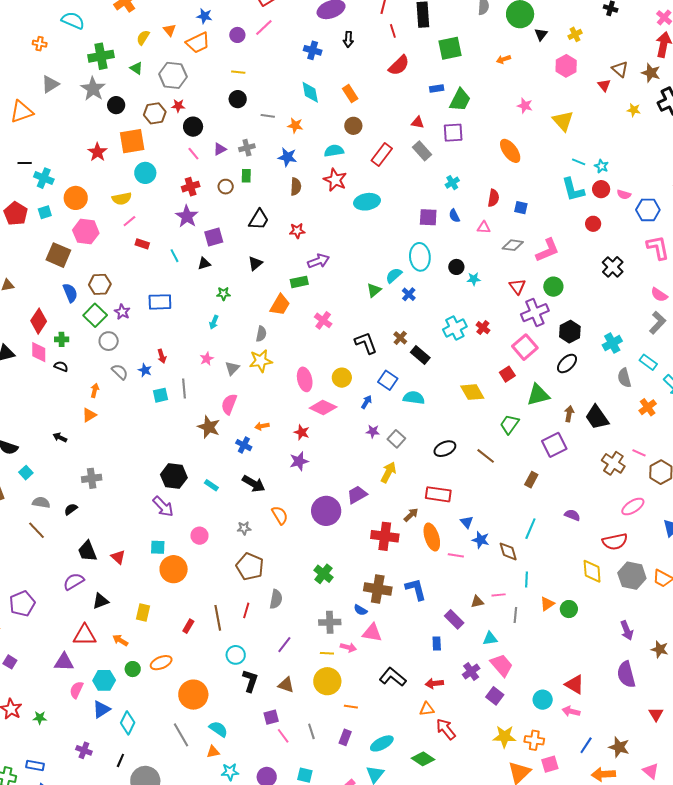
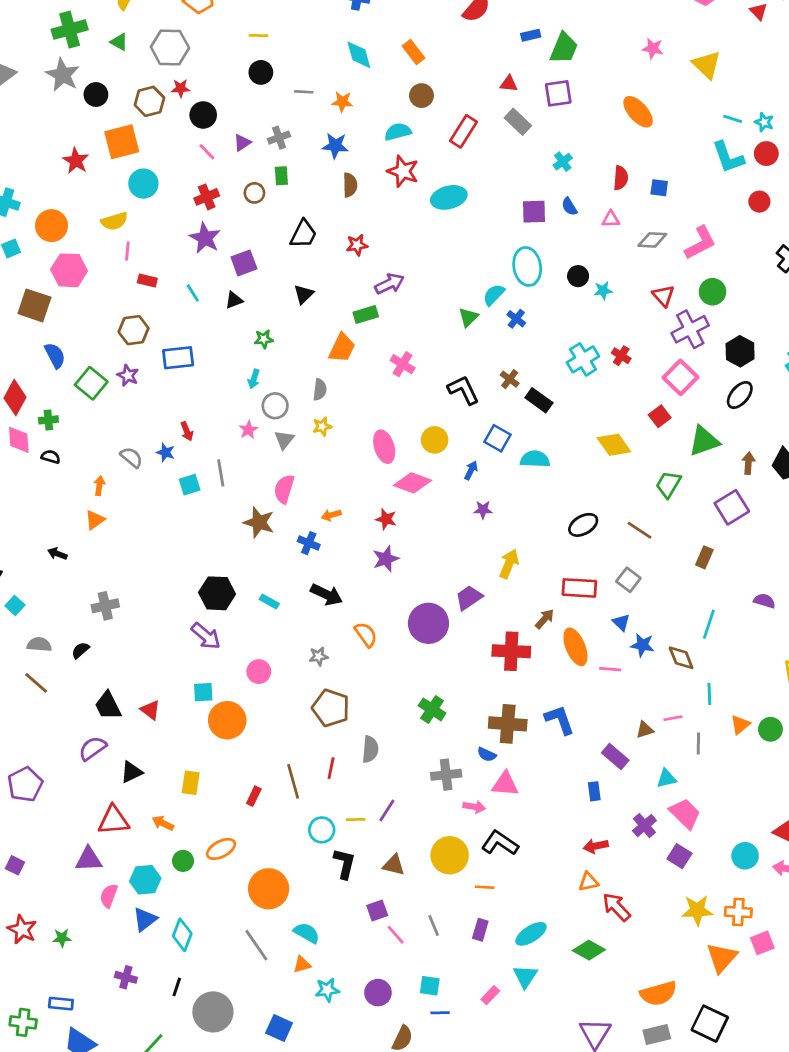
pink line: (129, 221) -> (127, 251), turned -40
brown hexagon: (100, 284) -> (134, 330), moved
gray circle: (109, 341) -> (275, 406), moved
yellow star: (261, 361) -> (322, 426), size x0.6
gray square: (396, 439) -> (628, 580), moved
yellow line: (327, 653) -> (356, 819), moved
black L-shape: (393, 677) -> (500, 843), moved

